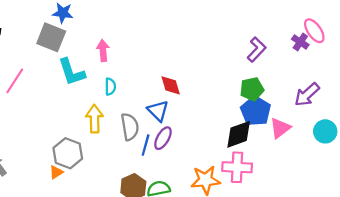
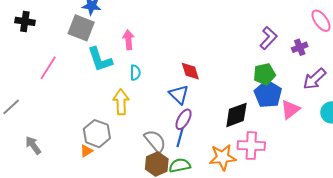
purple cross: (300, 42) -> (300, 47), moved, turned 35
gray semicircle: (130, 127) -> (155, 141), moved, turned -30
black diamond: (239, 134) -> (236, 115), moved
blue line: (146, 145) -> (180, 137), moved

